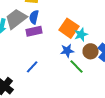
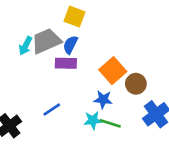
cyan star: (81, 35) -> (93, 120), moved
brown circle: (91, 51) -> (136, 84), moved
green line: (77, 66) -> (110, 123), turned -42

